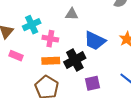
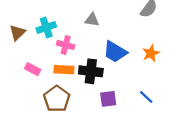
pink rectangle: (16, 56) -> (33, 69), moved
black cross: (75, 60) -> (91, 71), turned 30

